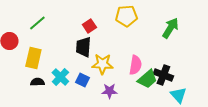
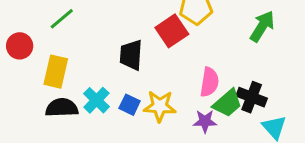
red square: (89, 26) -> (172, 31), moved, size x1.5
yellow star: (102, 64) -> (160, 106), moved
black semicircle: (37, 82) -> (62, 108), size x1.5
purple star: (109, 91) -> (205, 121), moved

